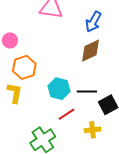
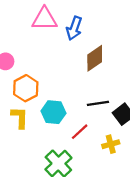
blue arrow: (93, 22) -> (74, 28), moved
cyan hexagon: (59, 89) -> (53, 112), moved

